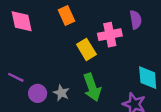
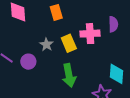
purple circle: (38, 93) -> (28, 62), moved
gray star: (61, 93) -> (46, 45), moved

